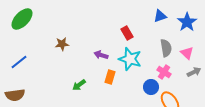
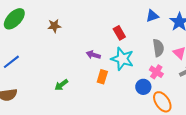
brown star: (62, 44) -> (54, 26), moved
green arrow: (79, 85) -> (61, 85), moved

